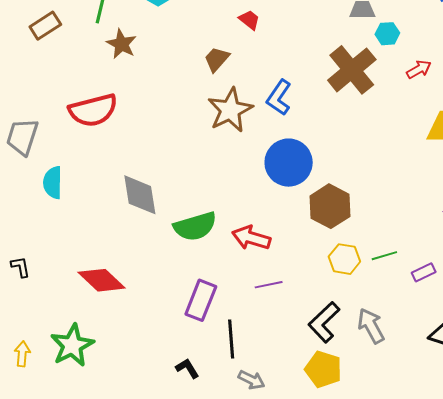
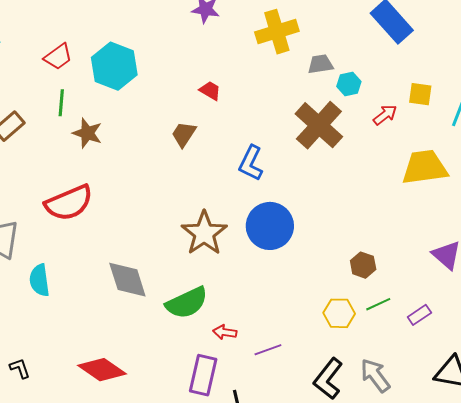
brown star: (230, 110) -> (204, 233), moved
brown hexagon: (330, 206) -> (363, 265), moved, size x0.6
red arrow: (251, 238) -> (225, 332), moved, size x0.6

